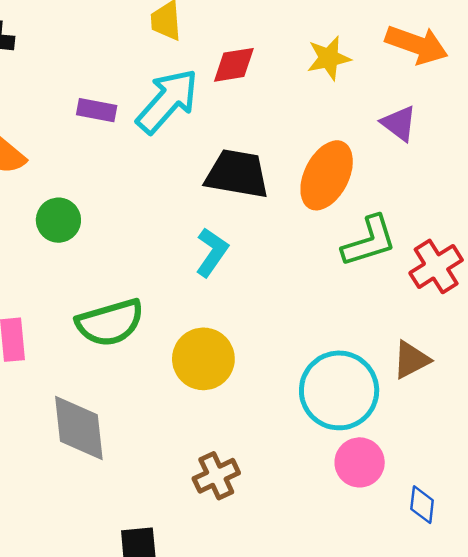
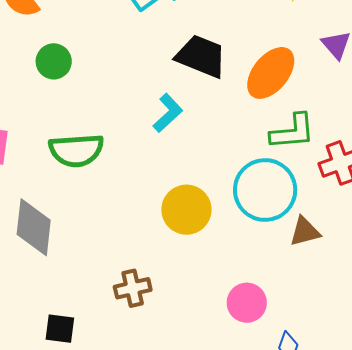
yellow circle: (203, 359) -> (186, 210), moved
cyan circle: (339, 390) -> (265, 190), moved

